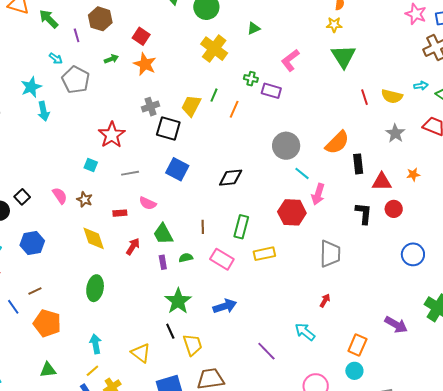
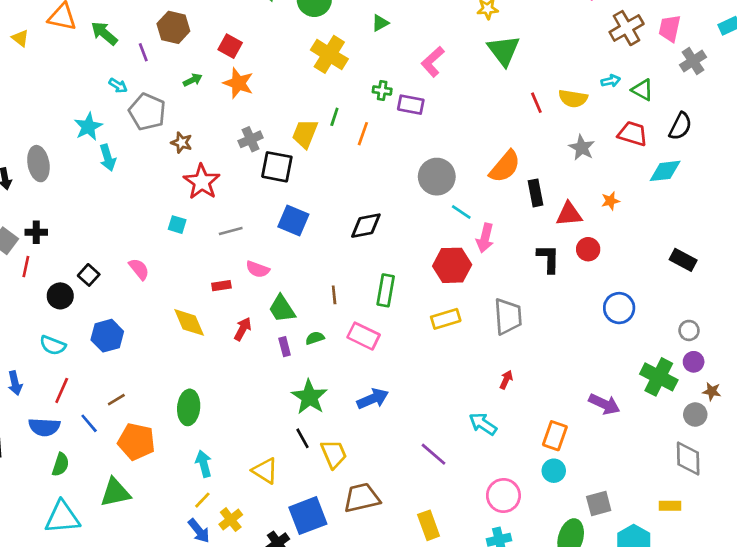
brown star: (84, 199) -> (182, 143), moved
yellow rectangle: (264, 254) -> (446, 319), moved
green ellipse: (95, 288) -> (189, 407), moved
green triangle: (48, 370) -> (115, 493), moved, size x1.4

